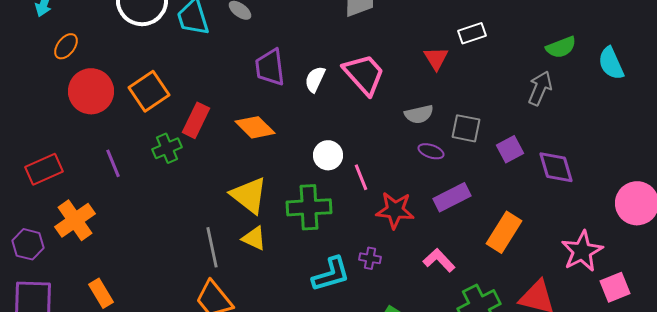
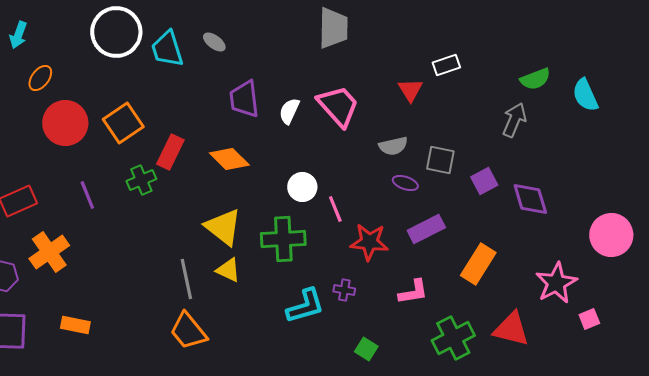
pink L-shape: (439, 260) -> (413, 292), turned 124
pink square: (615, 287) -> (589, 319), size x0.7
orange rectangle: (101, 293) -> (75, 325), turned -48

